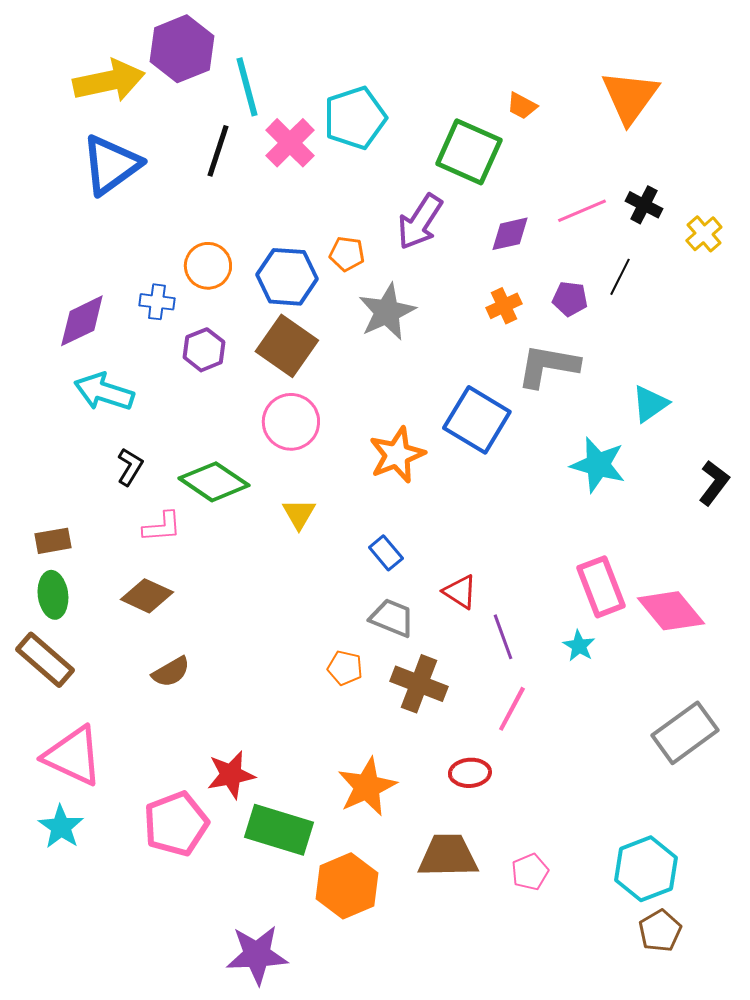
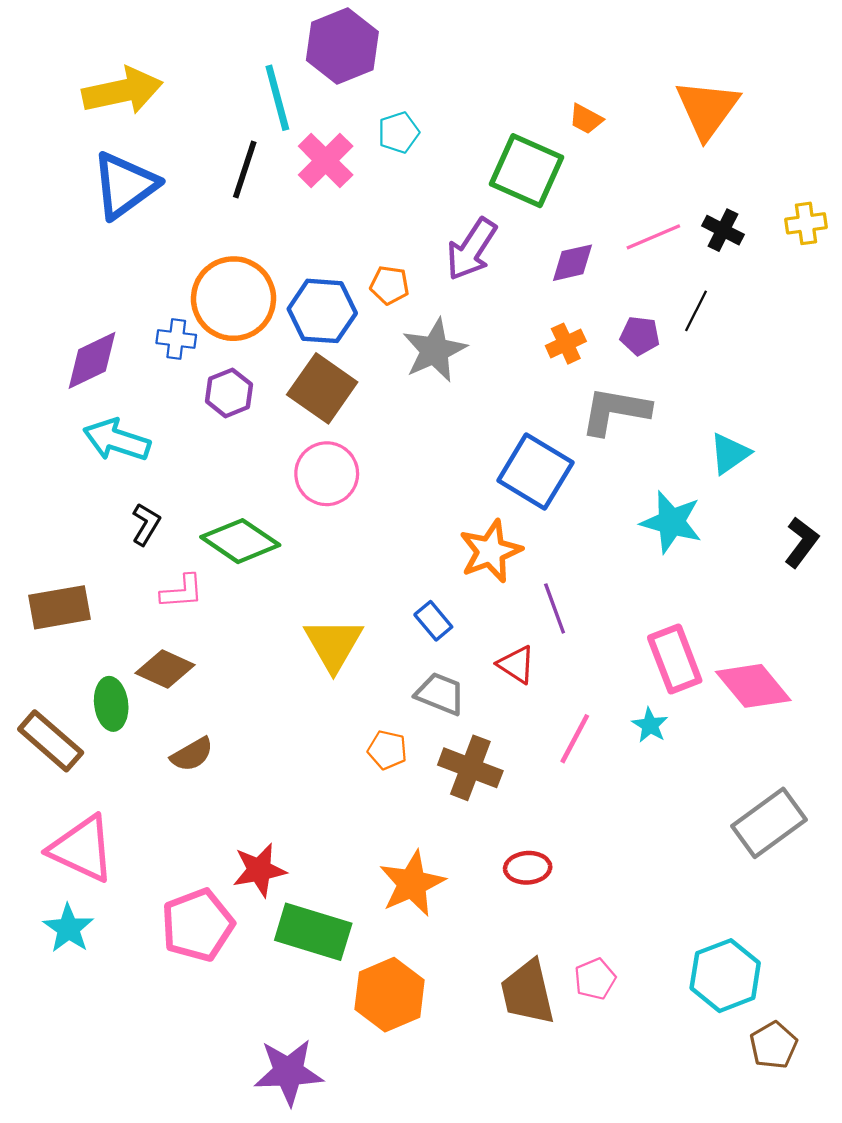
purple hexagon: (182, 49) -> (342, 46), moved
cyan pentagon: (355, 118) -> (399, 132), size x0.6
yellow cross: (704, 234) -> (806, 223), moved, turned 33
orange circle: (208, 266) -> (234, 299), size x1.6
orange star: (397, 455) -> (491, 551), moved
yellow triangle: (299, 514) -> (333, 644), moved, size x1.6
brown rectangle: (53, 541) -> (60, 607), size x1.5
green ellipse: (53, 595) -> (111, 704), moved
purple line: (503, 637) -> (555, 608), moved
pink line: (512, 709) -> (575, 739), moved
brown trapezoid: (448, 856) -> (528, 992), moved, turned -102
brown pentagon: (660, 931) -> (773, 1045), moved

